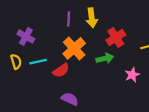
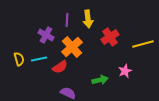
purple cross: (26, 36) -> (46, 35), moved
green arrow: (105, 58) -> (100, 80), moved

